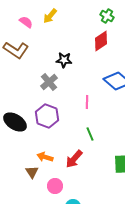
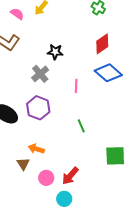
red diamond: (101, 41) -> (102, 44), moved
pink line: (87, 102) -> (76, 86), moved
red arrow: (74, 159) -> (70, 176), moved

